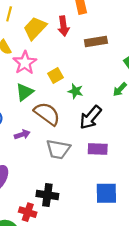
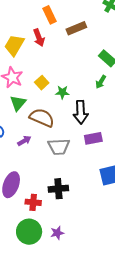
brown rectangle: (96, 42) -> (76, 28), moved
black arrow: (90, 117) -> (81, 112), turned -30
red cross: (28, 212) -> (33, 202), moved

